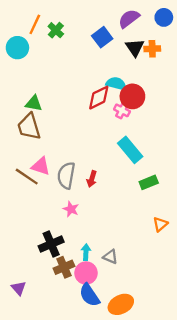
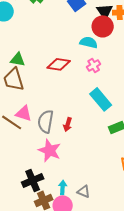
red circle: (132, 96) -> (103, 26), moved
red diamond: (99, 98) -> (59, 64), moved, turned 35
pink cross: (122, 110) -> (94, 65), turned 32
pink star: (71, 209) -> (50, 150), size x1.6

